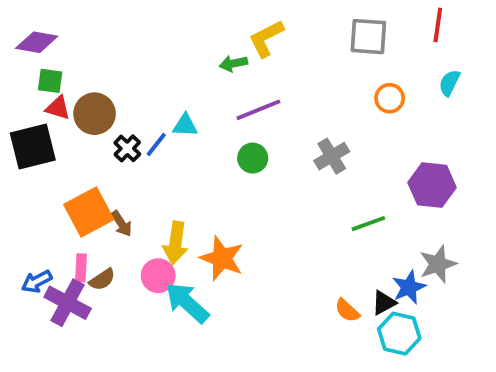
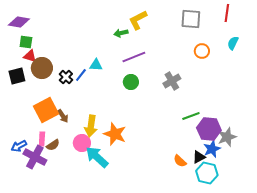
brown circle: (95, 114) -> (42, 68), moved
black square: (33, 146) -> (17, 76), size x0.7
purple hexagon: (432, 185) -> (209, 129), moved

